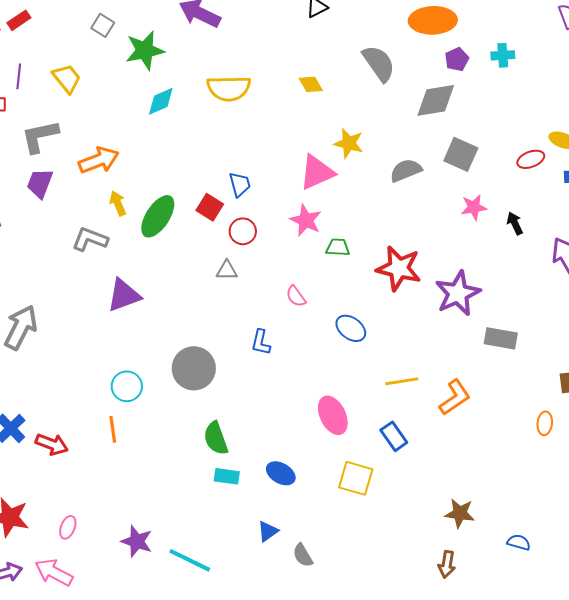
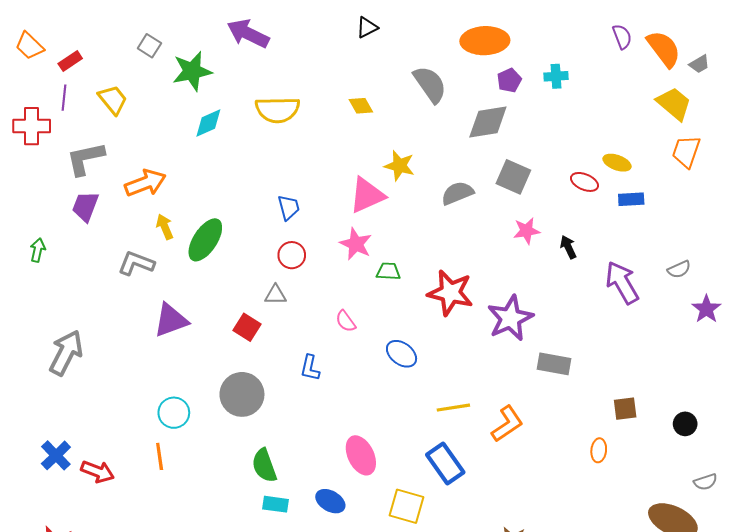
red rectangle: (19, 20) -> (70, 61), moved
red ellipse: (531, 159) -> (584, 182), turned 44
red square: (210, 207) -> (247, 327), moved
pink ellipse: (333, 415) -> (361, 455), moved
blue rectangle: (394, 436) -> (445, 464), size x1.4

